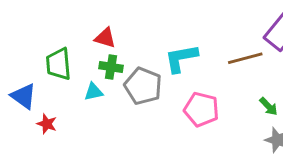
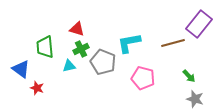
green cross: (111, 67) -> (81, 49), turned -35

